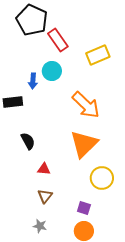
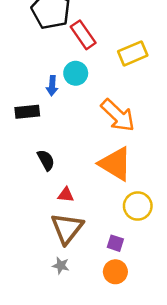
orange triangle: (84, 144) -> (115, 164), turned -44
brown triangle: (45, 196) -> (67, 228), size x1.8

